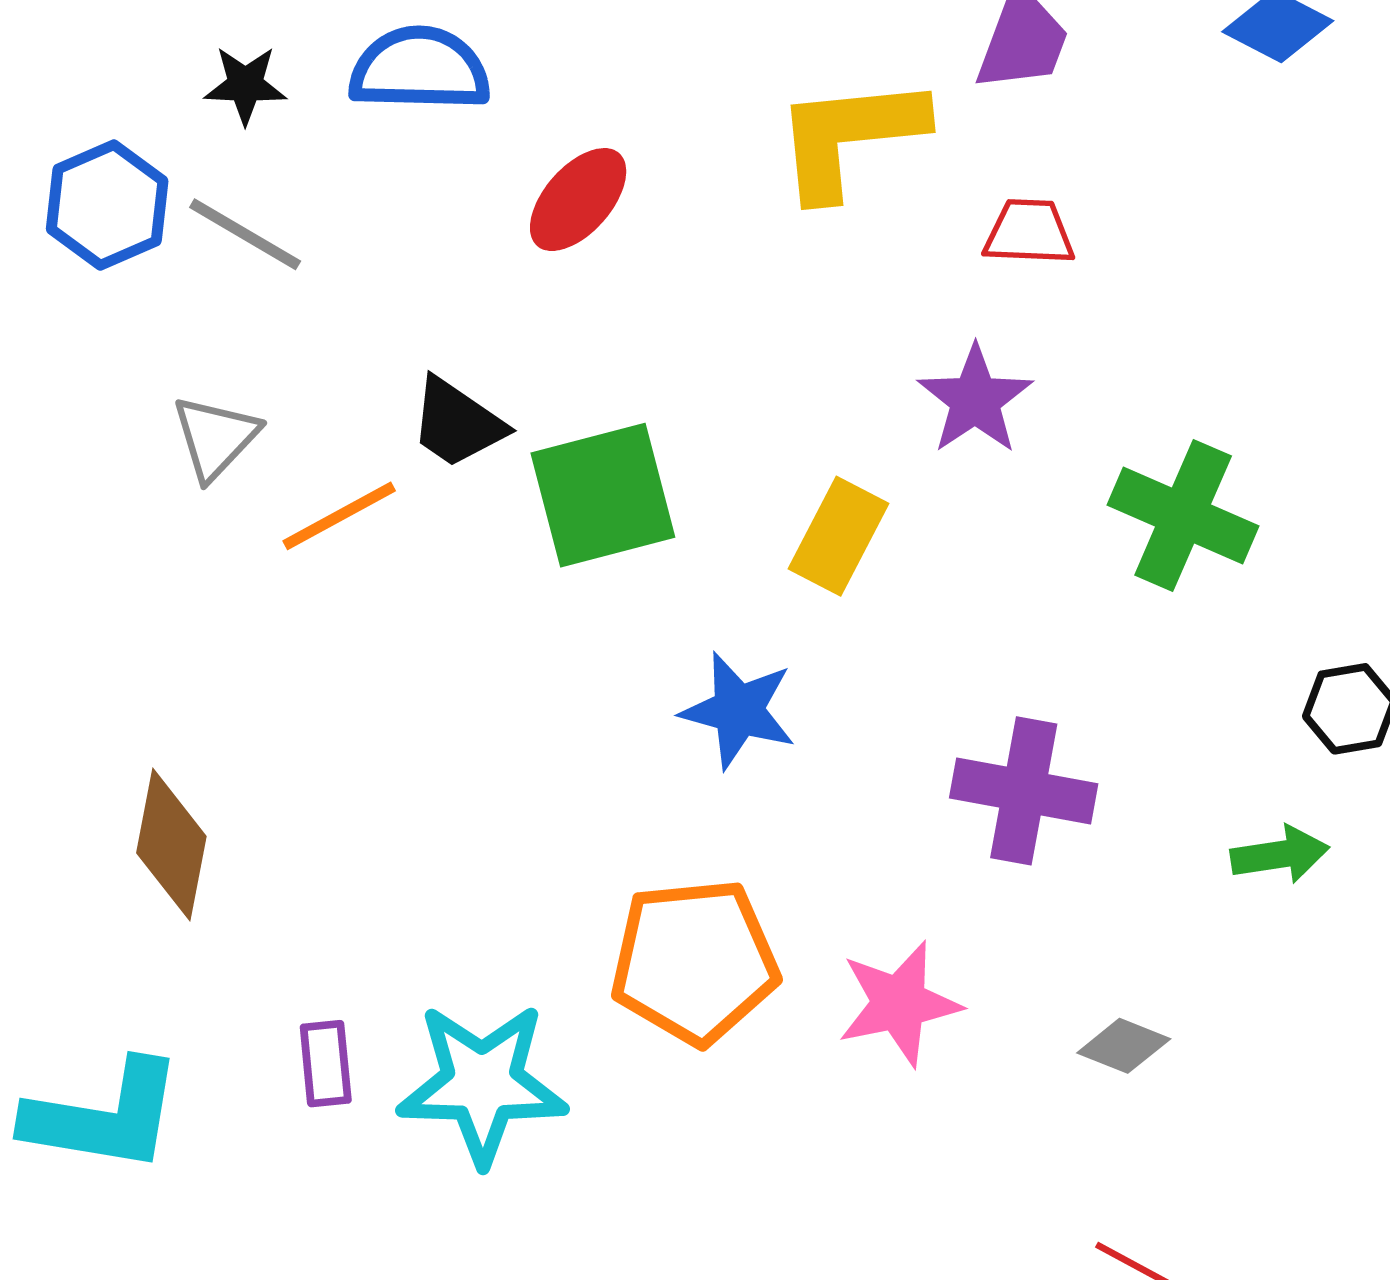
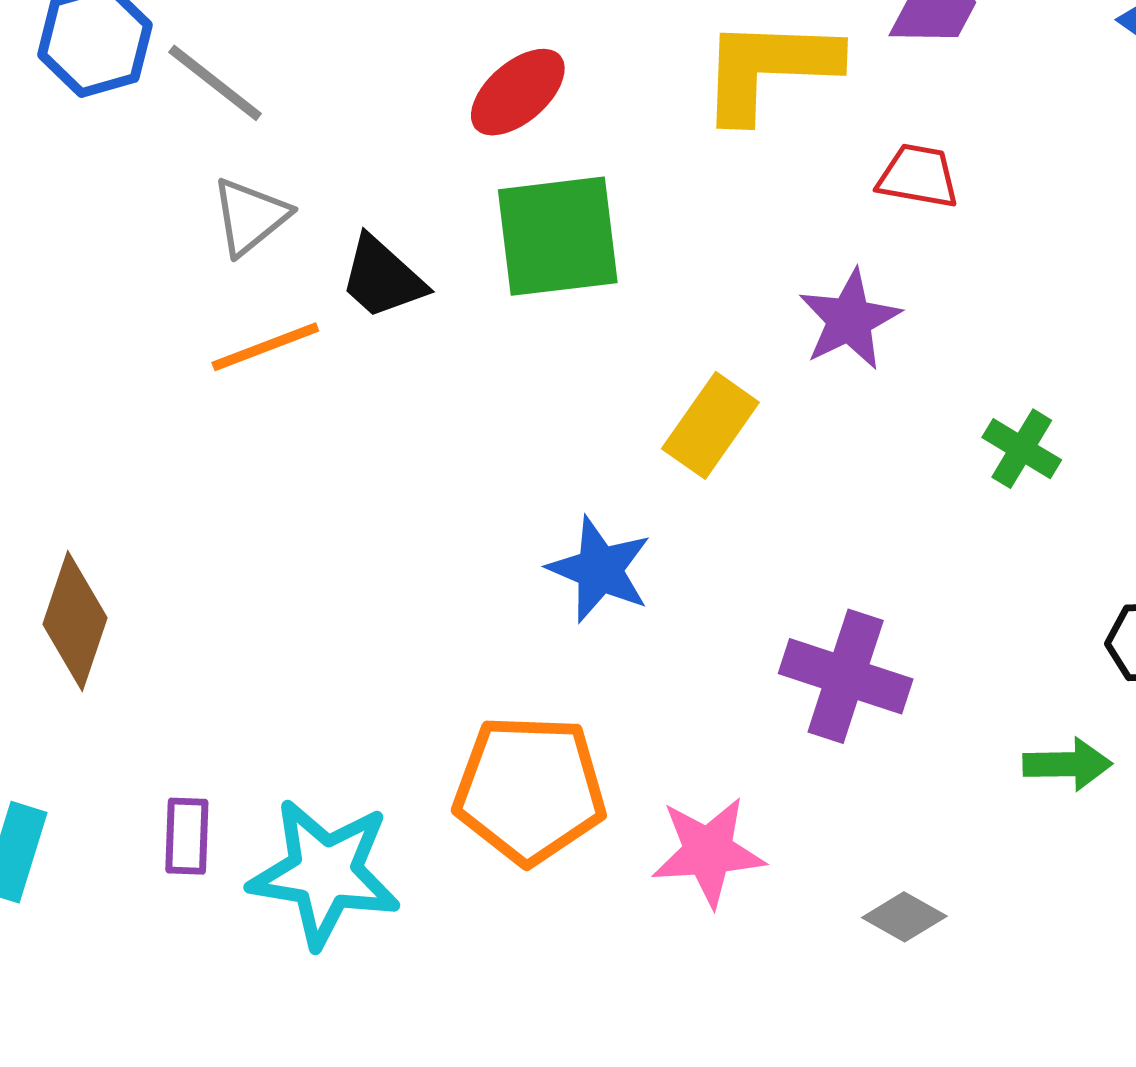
gray triangle: (215, 437) -> (250, 216), moved
green square: (603, 495) -> (558, 236), moved
green cross: (1183, 515) -> (1022, 449), size x0.6

